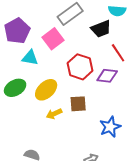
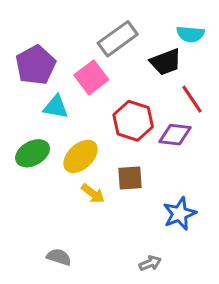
yellow arrow: (54, 114) -> (93, 194), turned -119

